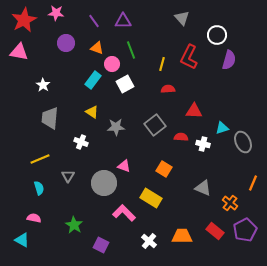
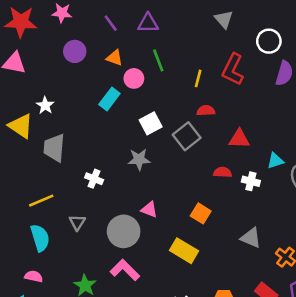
red star: (24, 20) -> (21, 22), turned 30
white square: (125, 84) -> (151, 123), moved
yellow triangle: (92, 112) -> (21, 126), moved, size x1.5
gray square: (155, 125) -> (187, 136), moved
cyan semicircle: (39, 188) -> (40, 238), size x1.5
pink L-shape: (124, 213) -> (125, 270), moved

